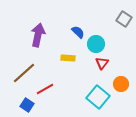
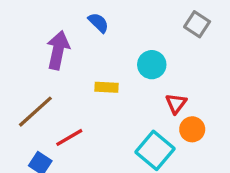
blue semicircle: (78, 32) -> (98, 23), moved
red triangle: (102, 63) -> (176, 103), moved

